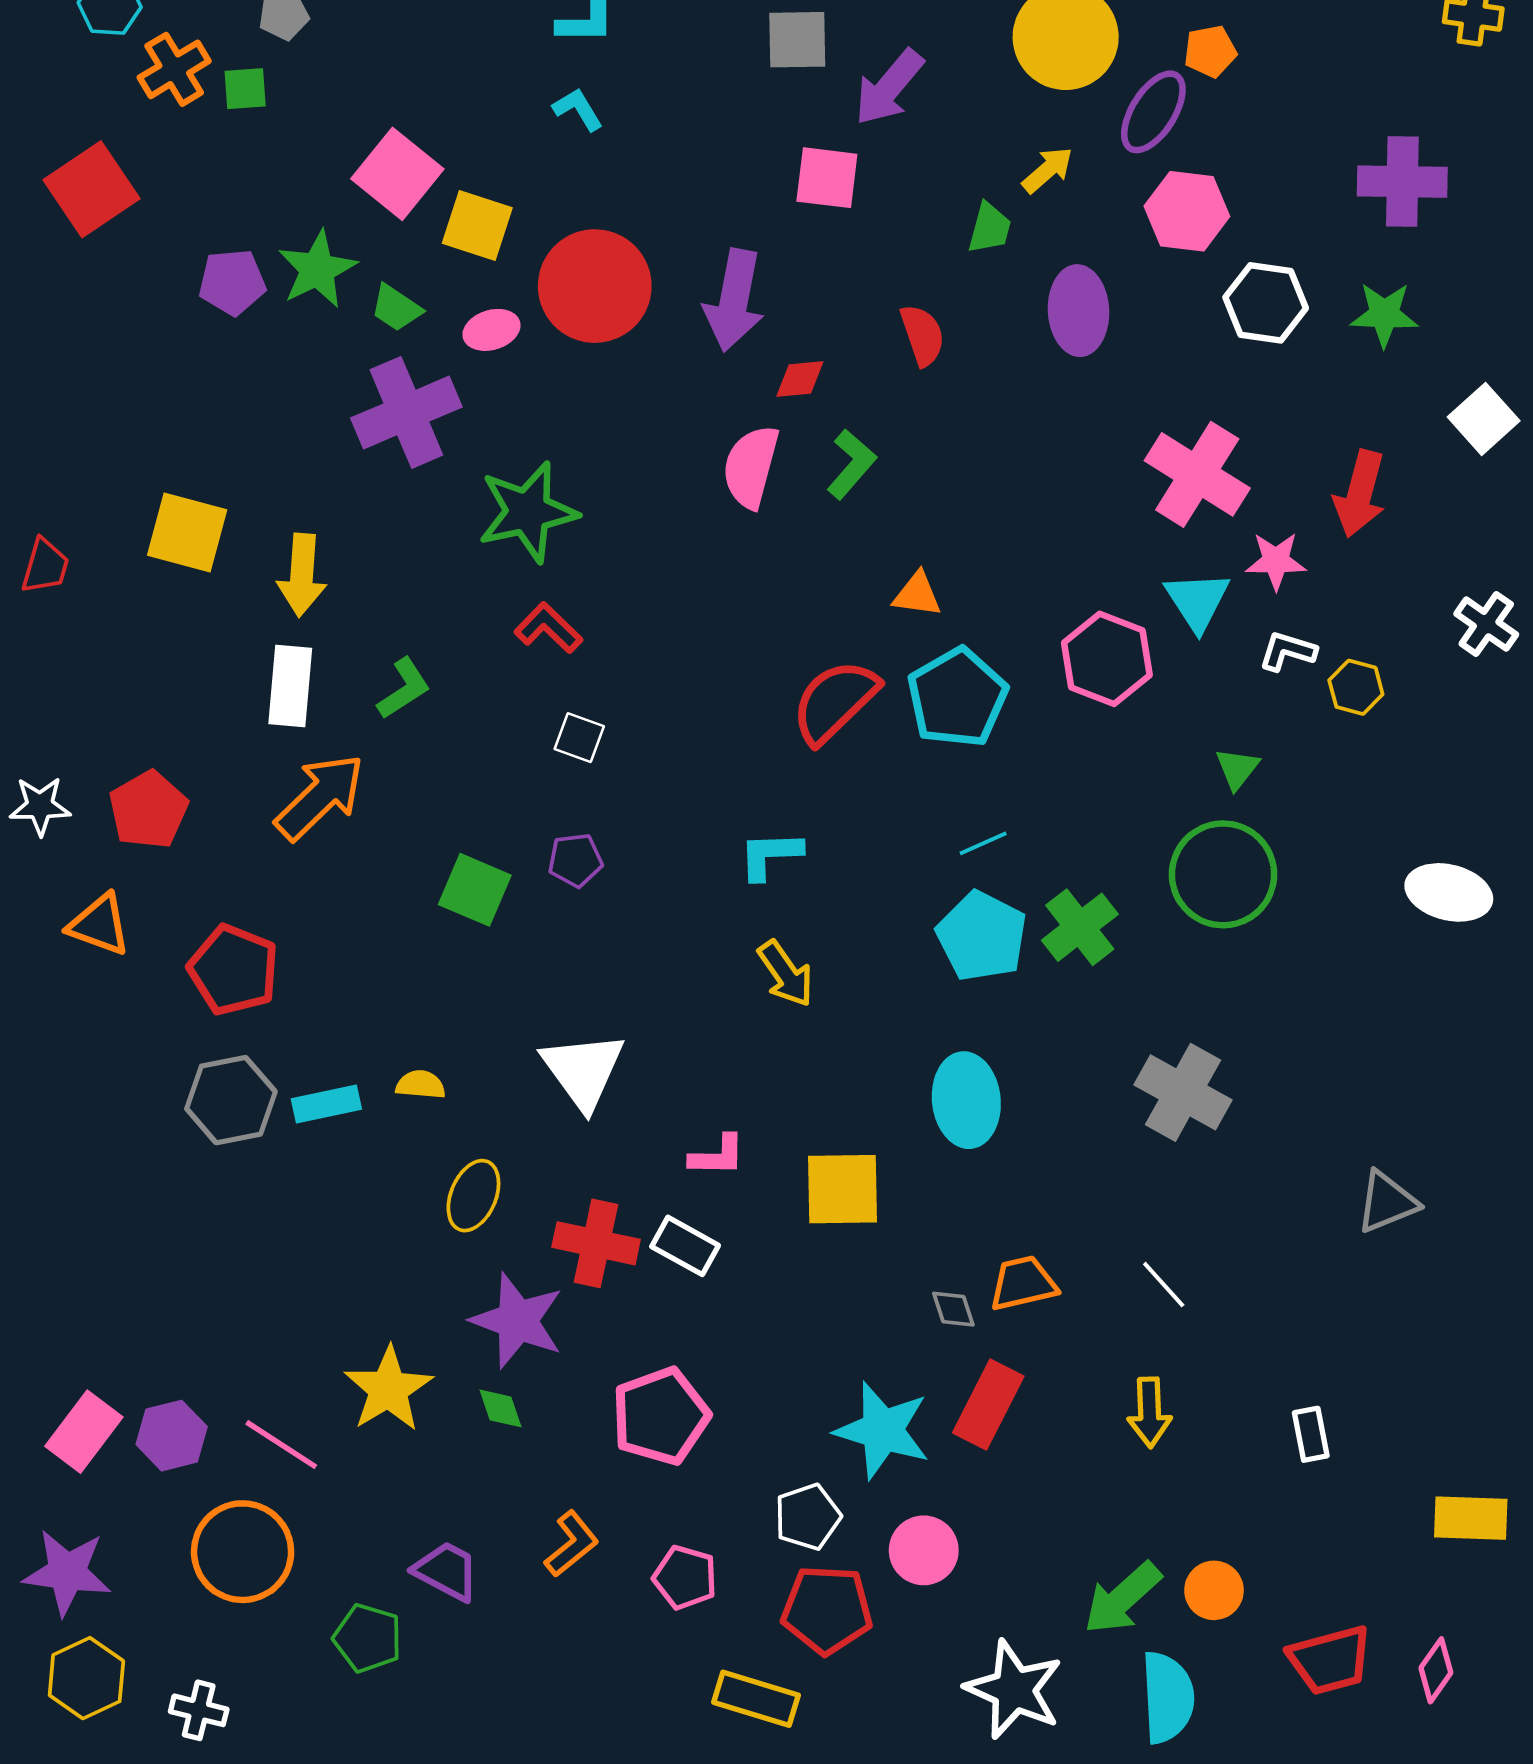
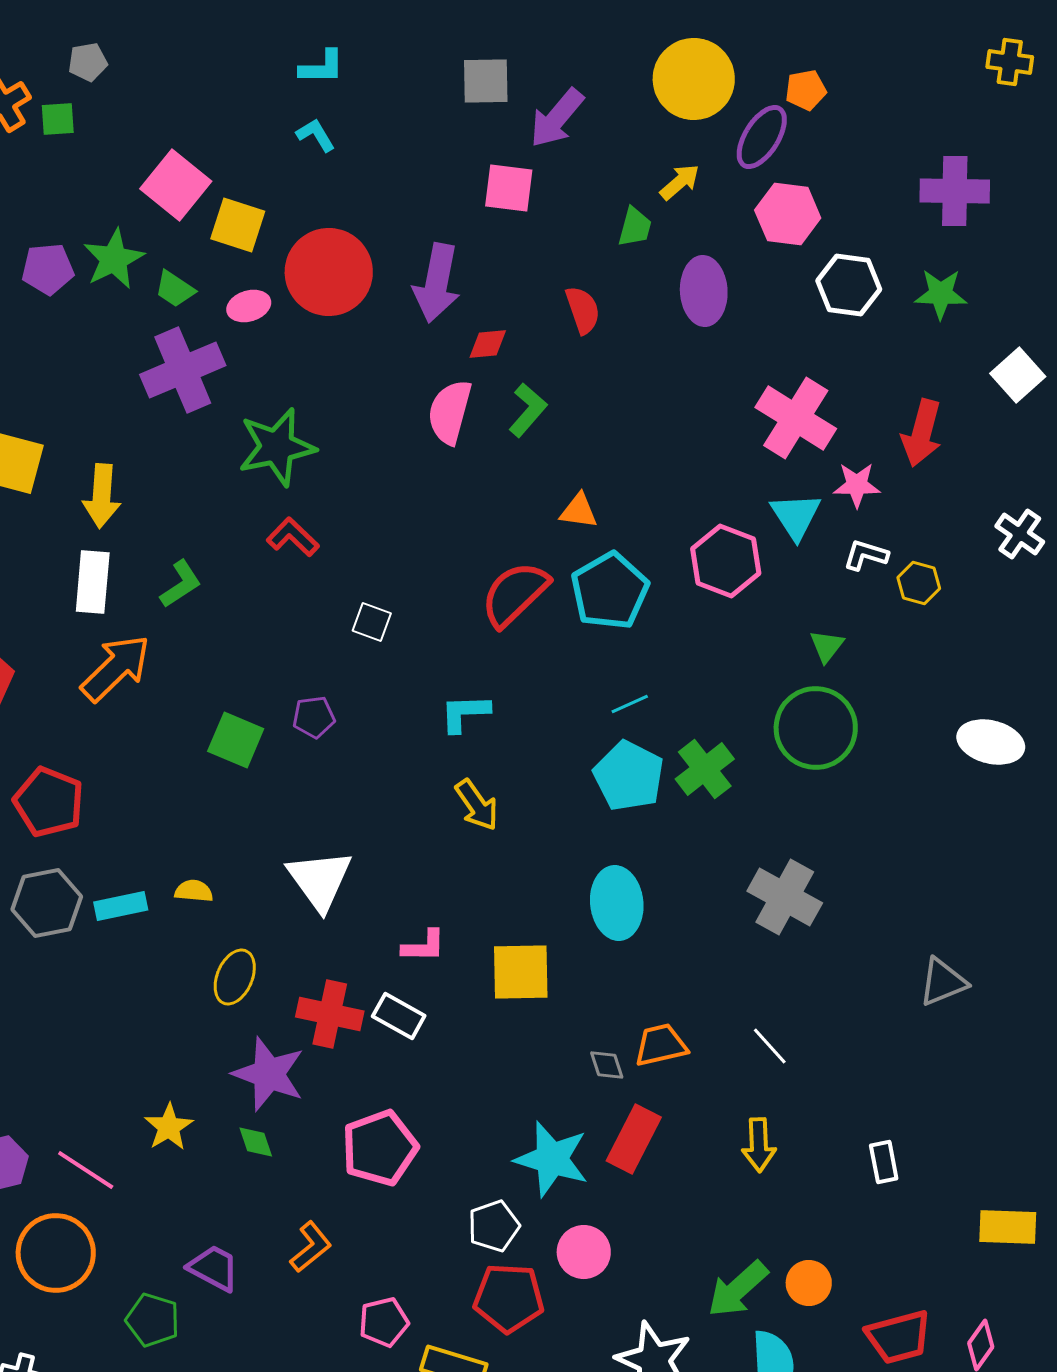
white square: (579, 738) -> (372, 622), moved
yellow star: (388, 1389) -> (169, 1127), size x0.7
pink pentagon: (685, 1577) -> (384, 1322), moved, turned -30

